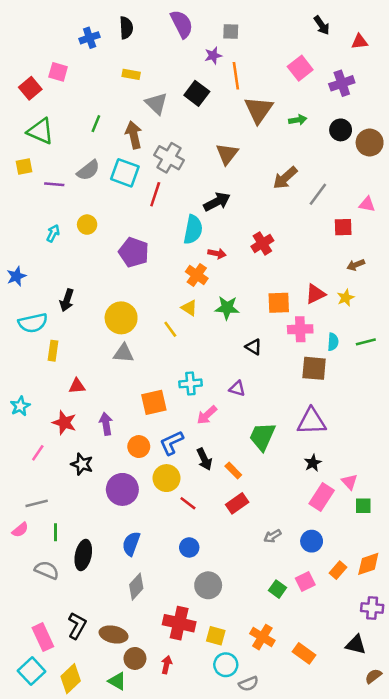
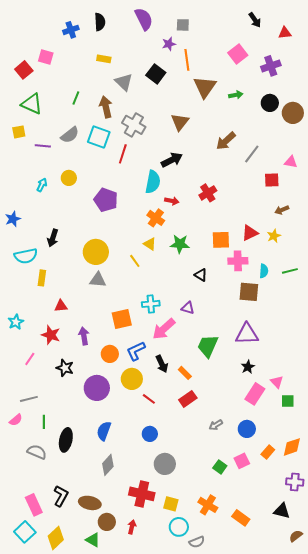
pink arrow: (207, 415) -> (164, 329), size x1.4

